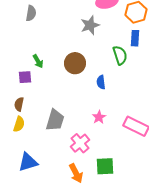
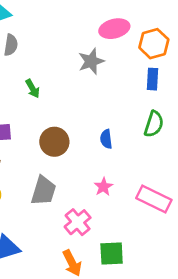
green semicircle: (120, 55) -> (154, 124), moved, turned 36
green arrow: (38, 61) -> (33, 89), moved
brown circle: (75, 63) -> (54, 142), moved

